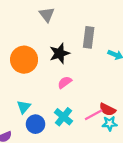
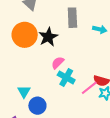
orange circle: (24, 60) -> (25, 35), moved
cyan cross: (63, 117) -> (66, 78), moved

